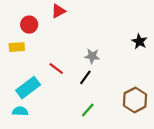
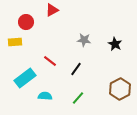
black star: (139, 41) -> (115, 44), moved
gray star: (92, 56) -> (84, 40), moved
cyan semicircle: (20, 111) -> (45, 96), moved

